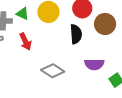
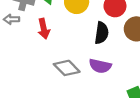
purple semicircle: (94, 64) -> (100, 66), moved

